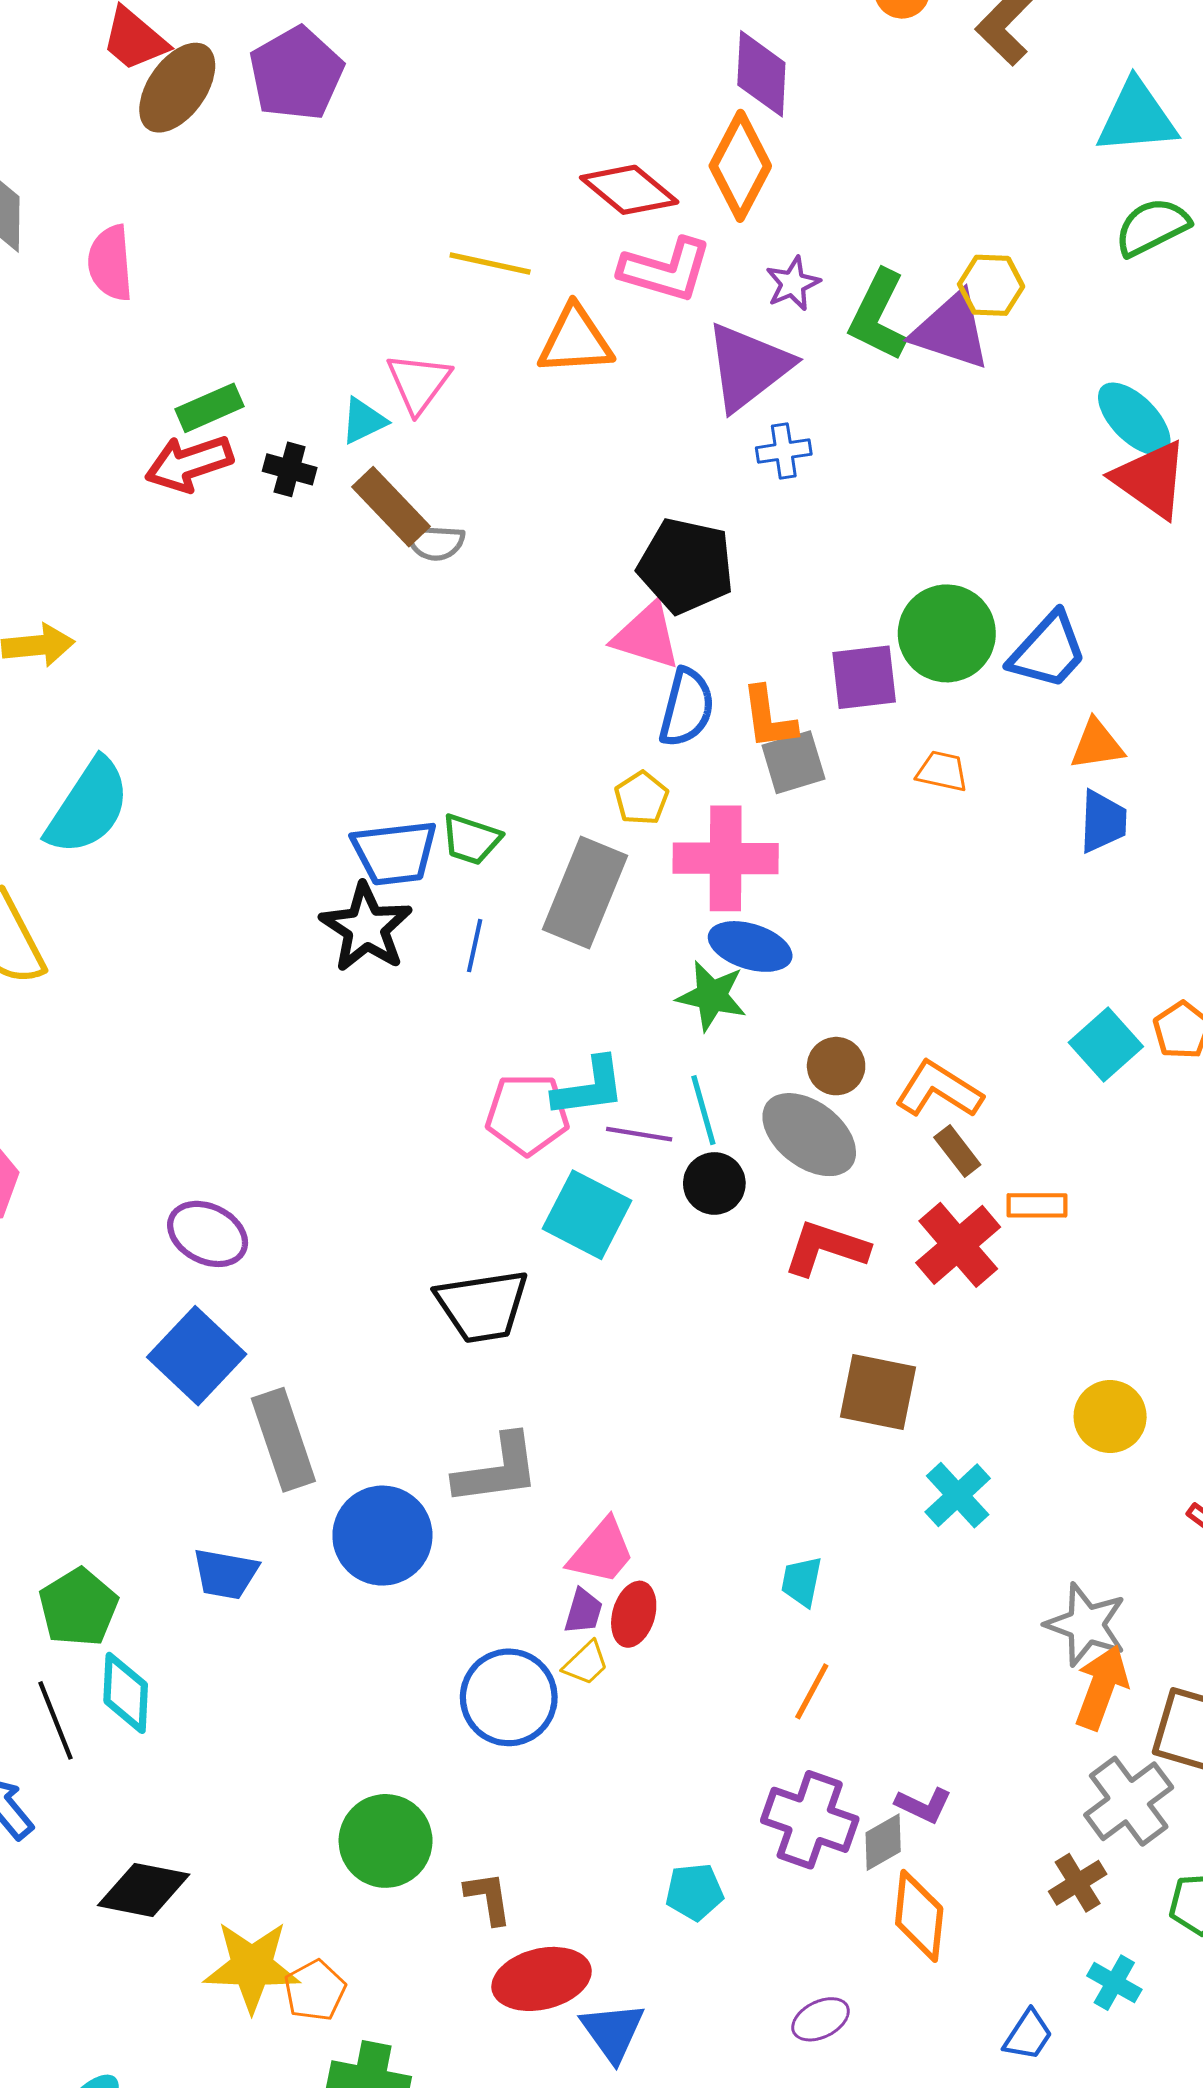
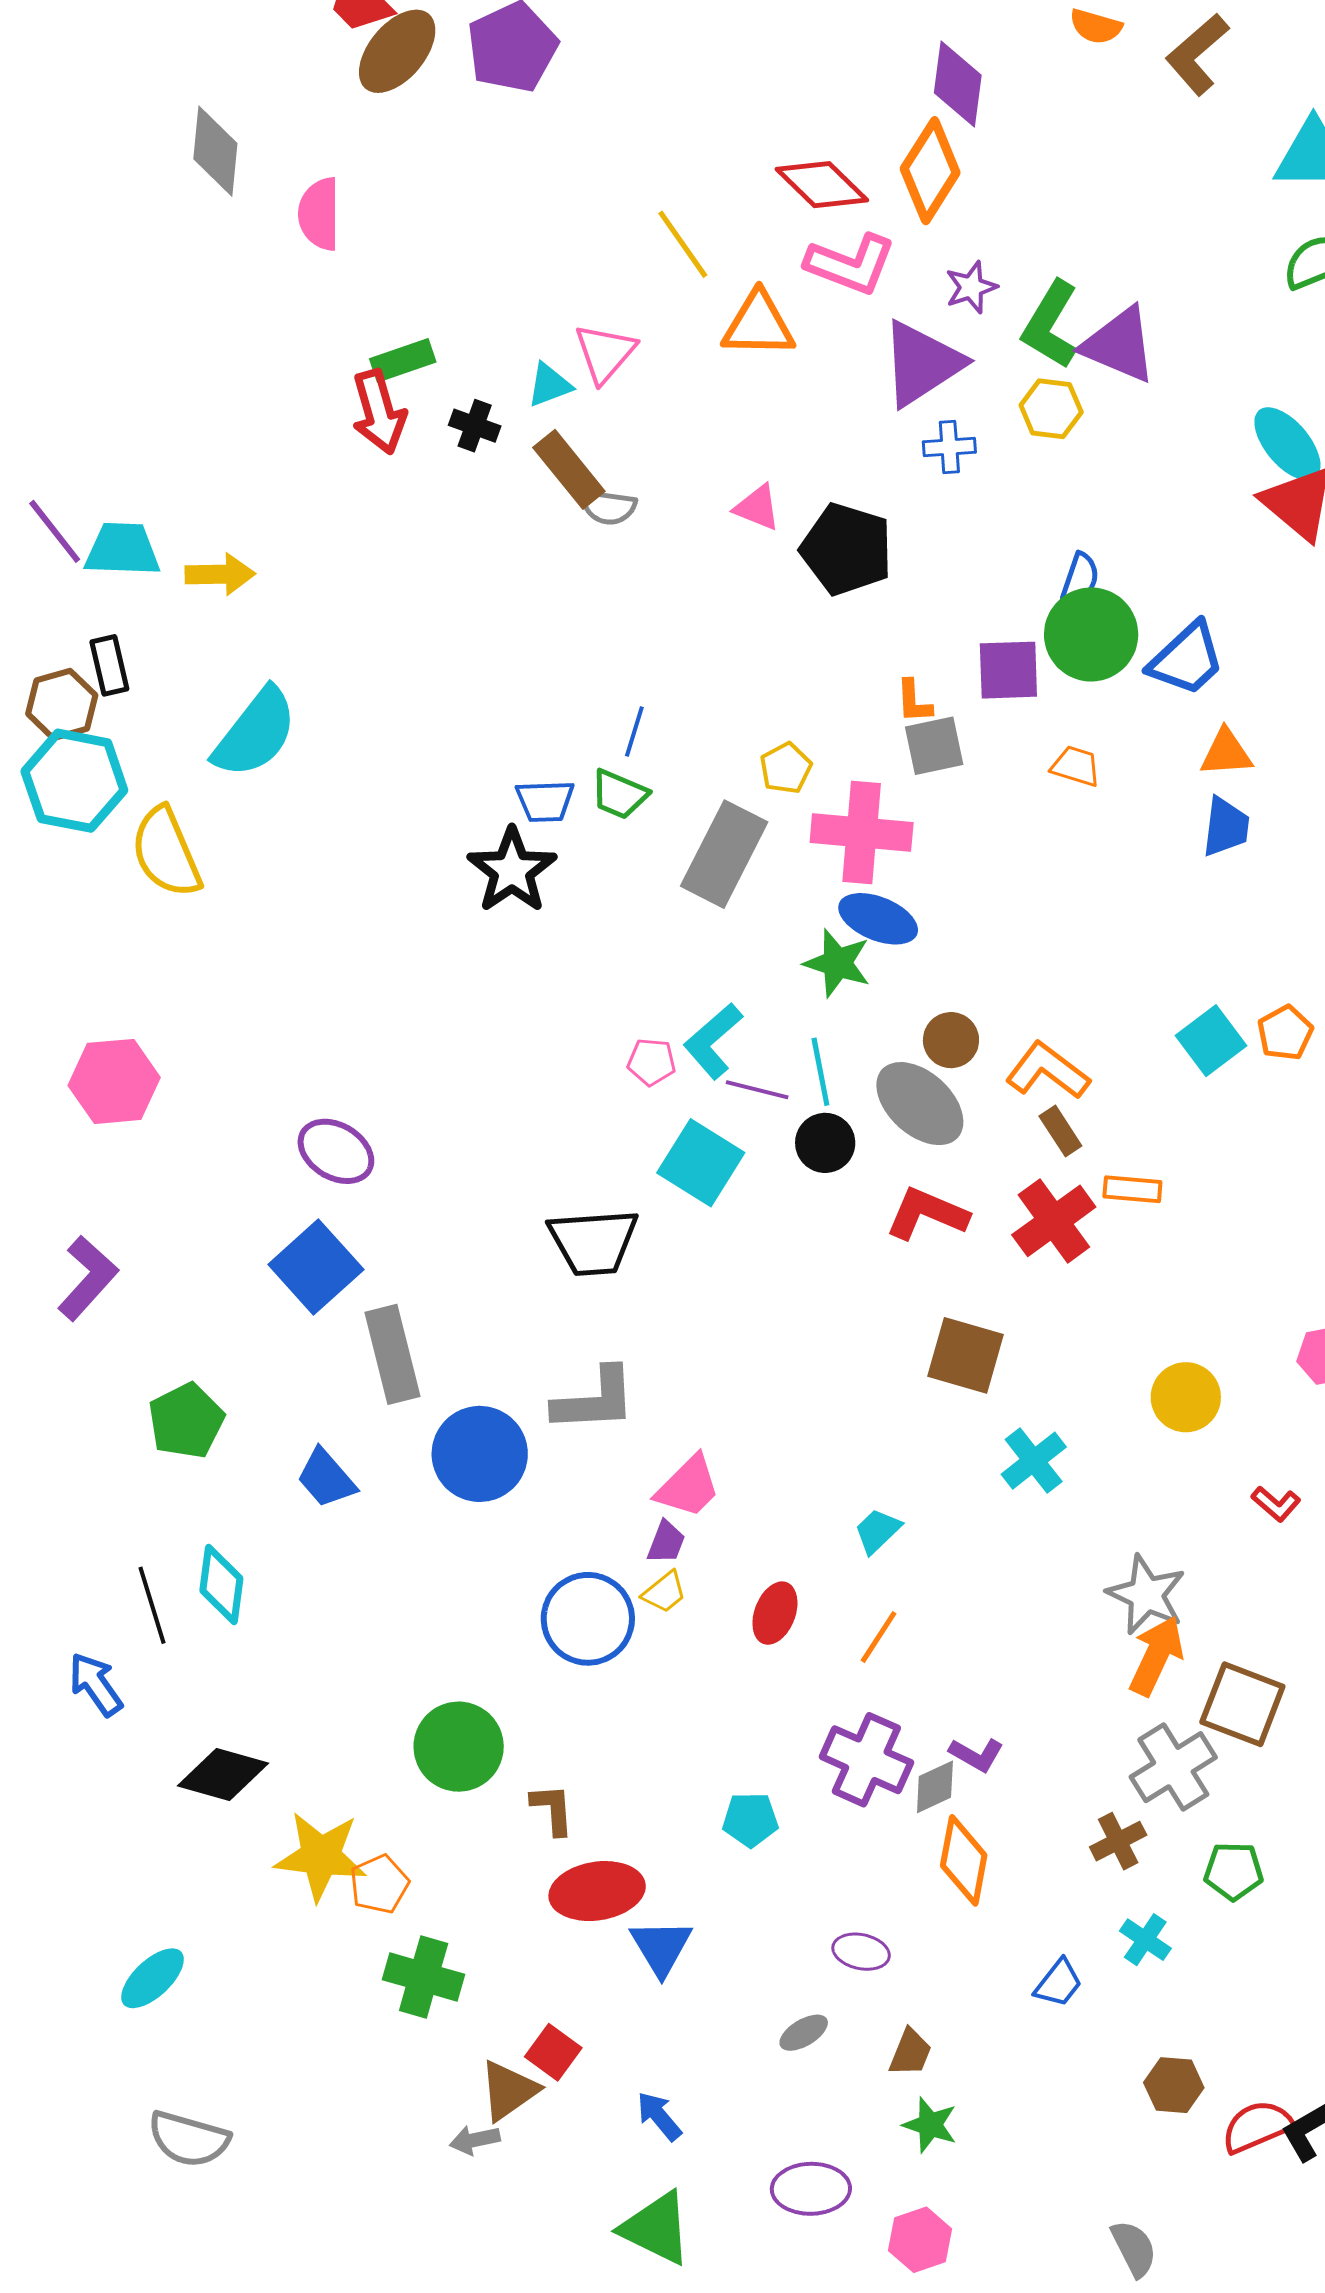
yellow line: (490, 263) -> (683, 244), turned 38
yellow hexagon: (991, 285) -> (1051, 409), moved
red arrow: (189, 463) -> (379, 412), turned -92
pink triangle: (647, 636) -> (757, 508), moved, size x0.7
blue semicircle: (687, 708) -> (1080, 578), moved, size x0.7
orange L-shape: (769, 718) -> (914, 701), size x0.7
blue trapezoid: (395, 853) -> (545, 801), size x0.7
blue line: (475, 946) -> (634, 732), moved
cyan L-shape: (589, 1087) -> (713, 1041), turned 142
pink pentagon: (527, 1114) -> (652, 1062), size x0.6
blue trapezoid: (225, 1574) -> (326, 1478), turned 34
cyan trapezoid: (802, 1581) -> (877, 1531), turned 30
green pentagon: (78, 1607) -> (186, 1421), moved
red ellipse: (634, 1614) -> (775, 1613), moved
purple ellipse: (821, 2019) -> (861, 1952), turned 34

